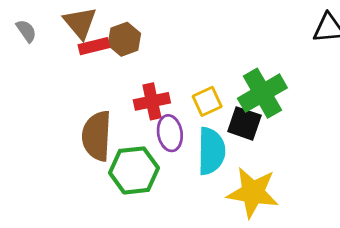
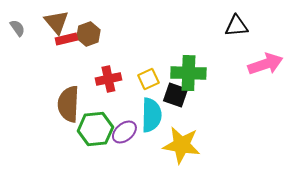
green cross: (262, 93) -> (188, 73), turned 32
purple ellipse: (170, 133) -> (124, 132), moved, turned 60

